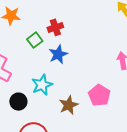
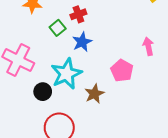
cyan star: (42, 85) -> (66, 74), size x1.4
pink pentagon: (99, 95) -> (122, 71), moved

